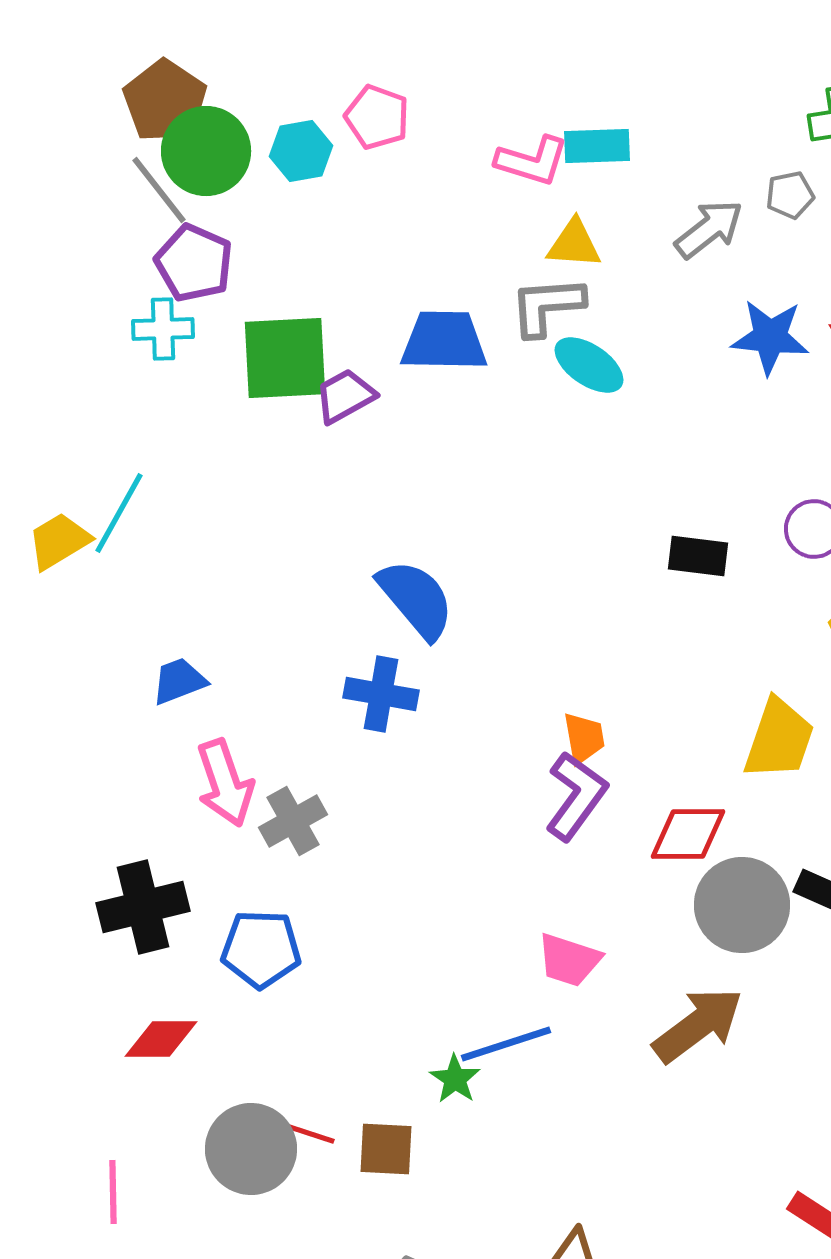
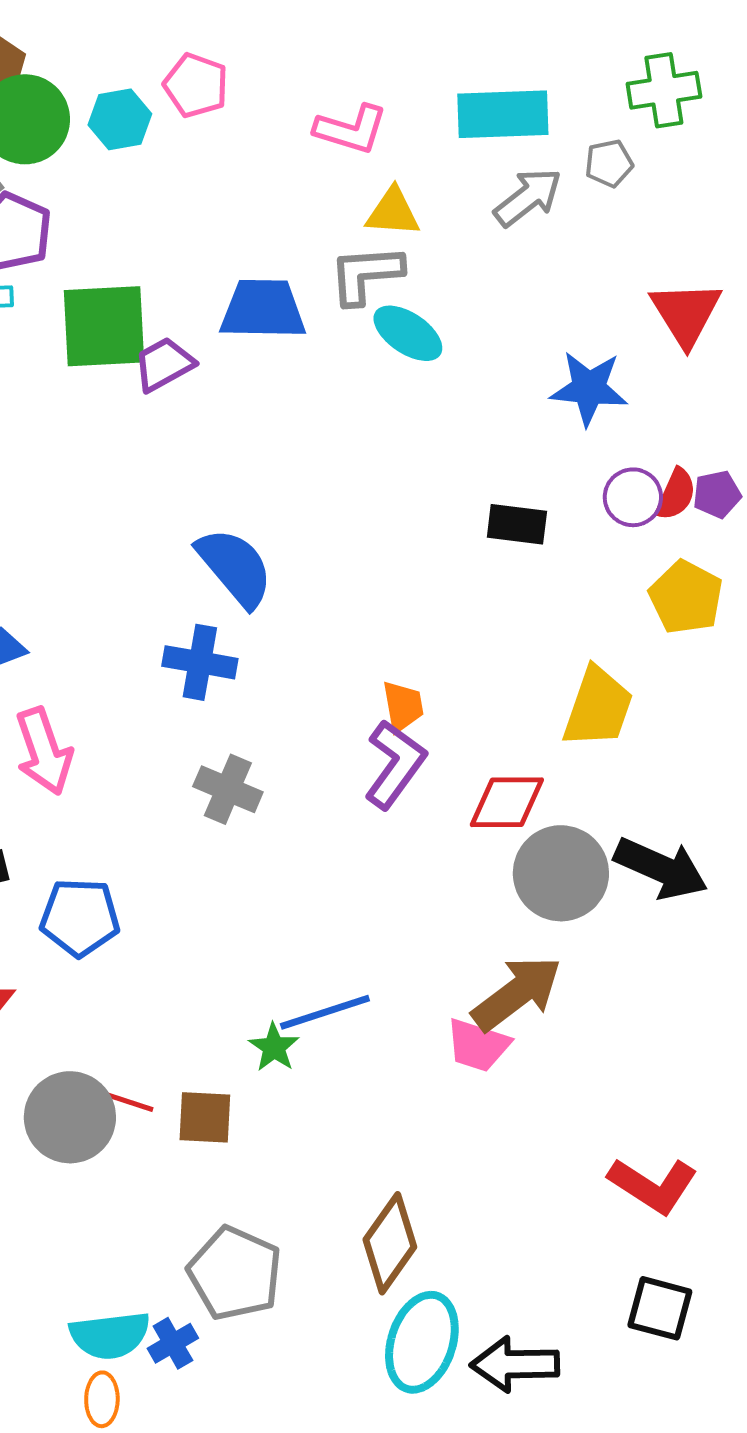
cyan rectangle: (597, 146) -> (503, 114), moved, size x1.4
blue star: (770, 337) -> (589, 388), moved
gray cross: (293, 821) -> (228, 789), moved, turned -38
pink trapezoid: (569, 960) -> (478, 1045), moved

